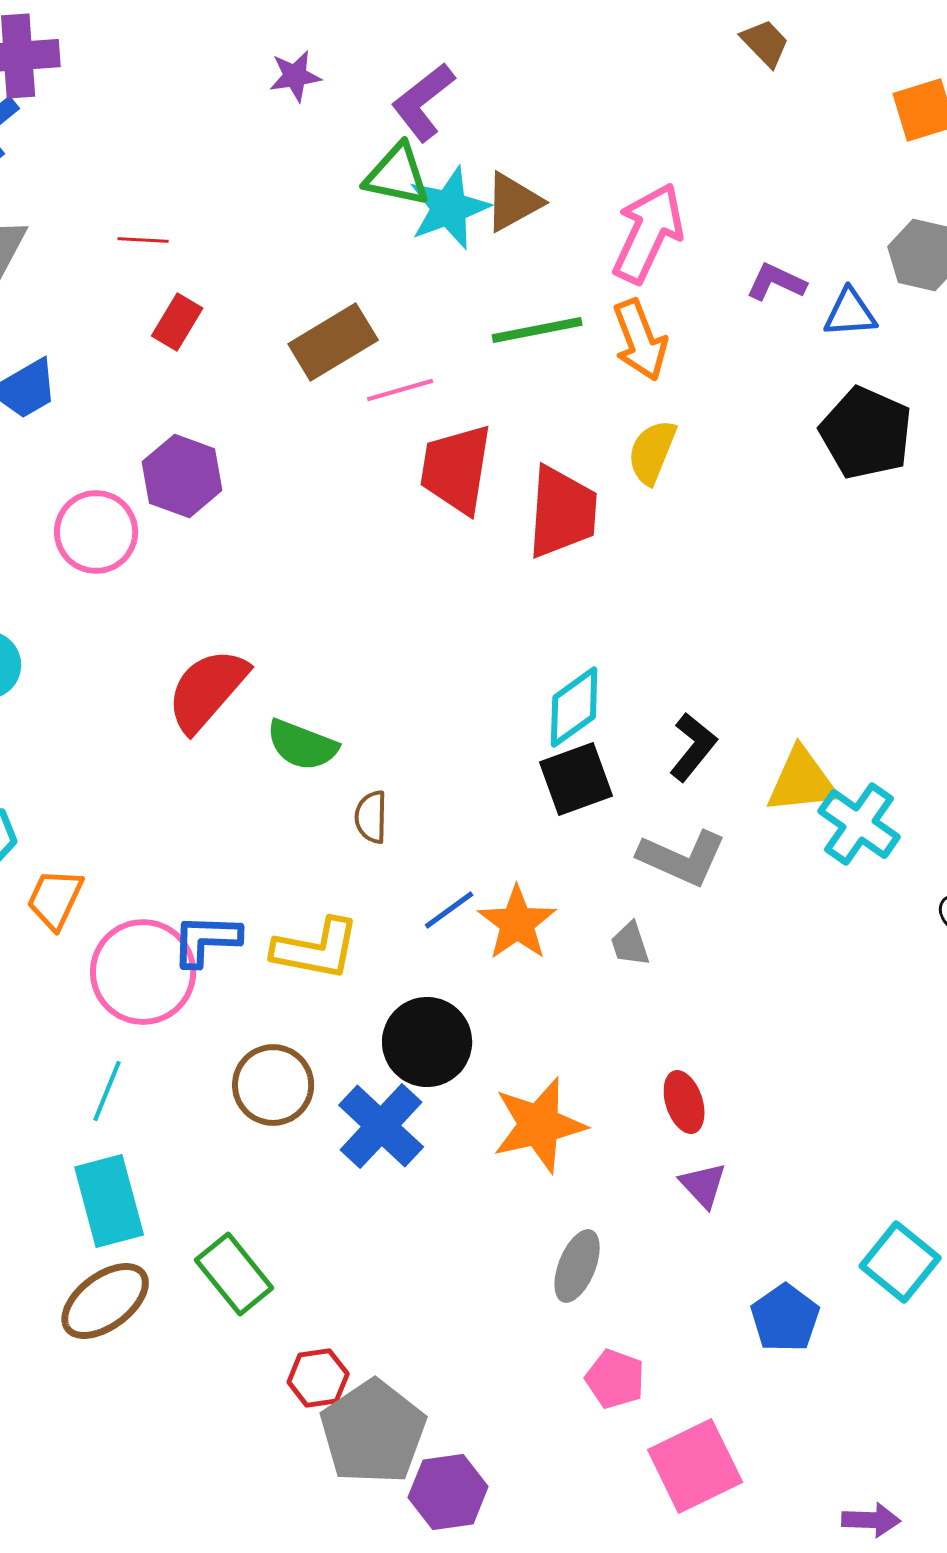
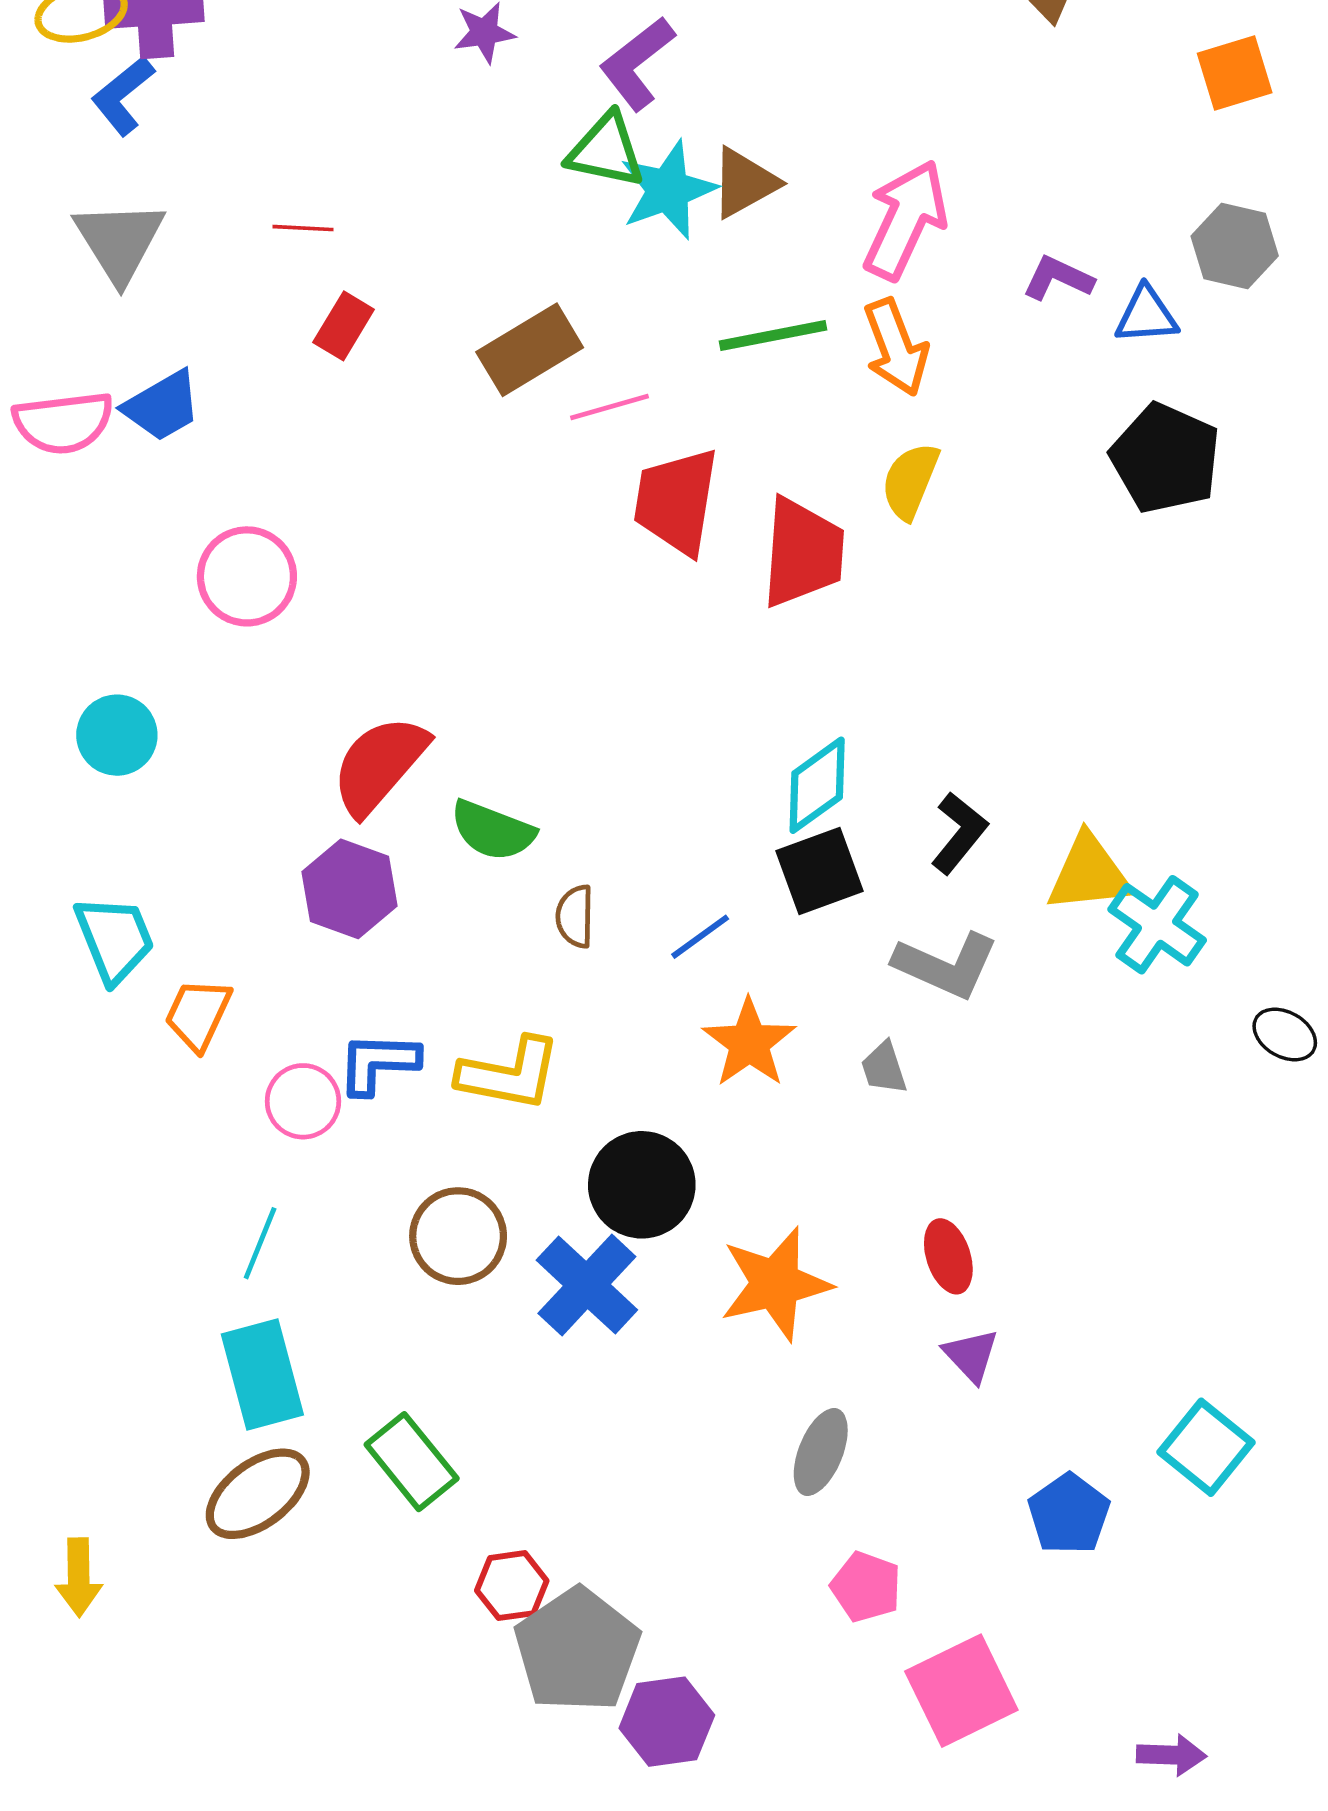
purple hexagon: (182, 476) -> (350, 889), moved
blue line: (449, 910) -> (700, 937), moved
pink circle: (143, 972) -> (303, 1101), size x0.6

